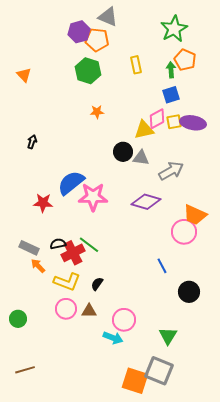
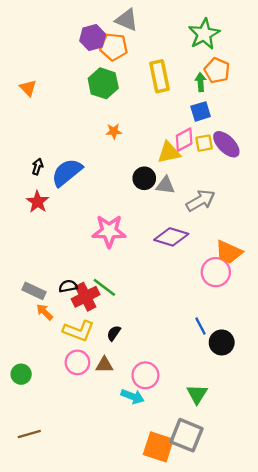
yellow rectangle: (136, 65) -> (159, 76), size x1.5
purple ellipse: (193, 123) -> (226, 144), turned 35
blue semicircle: (71, 183) -> (67, 172), moved
red star: (43, 203) -> (38, 202), moved, turned 30
blue line: (162, 266) -> (201, 326), moved

